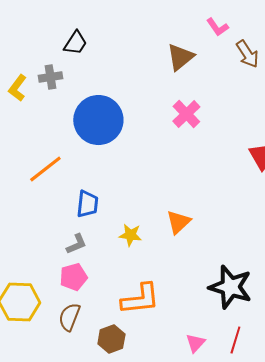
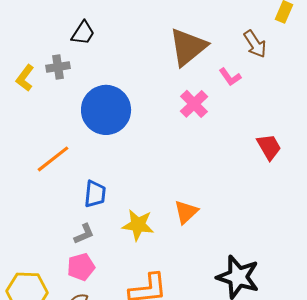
pink L-shape: (217, 27) -> (230, 77), moved
brown triangle: (180, 57) -> (188, 47), size x1.4
yellow star: (130, 235) -> (138, 225), size x1.4

